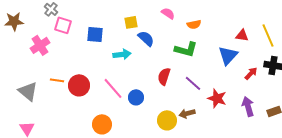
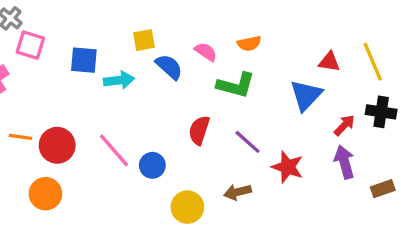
pink semicircle: (168, 13) -> (206, 52), moved
cyan arrow: (122, 54) -> (119, 80), moved
purple arrow: (248, 106) -> (344, 162), moved
yellow circle: (167, 120) -> (187, 207), moved
orange circle: (102, 124) -> (45, 194), moved

